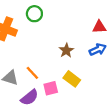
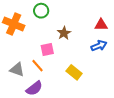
brown star: (66, 50) -> (64, 33), moved
pink square: (51, 88) -> (47, 50), moved

